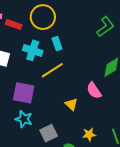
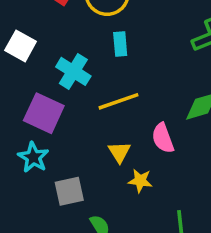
cyan cross: (33, 50) -> (73, 71), moved
yellow line: (52, 70) -> (118, 101), moved
yellow star: (89, 134) -> (140, 181), moved

